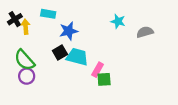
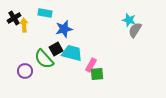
cyan star: (118, 21) -> (129, 20), moved
gray semicircle: (145, 32) -> (135, 30), turned -42
green semicircle: (24, 60) -> (44, 59), moved

